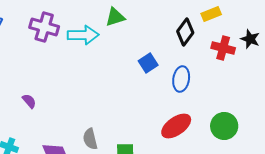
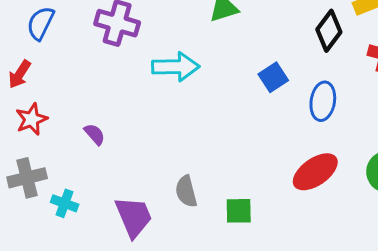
cyan arrow: (83, 35) -> (176, 67), moved

